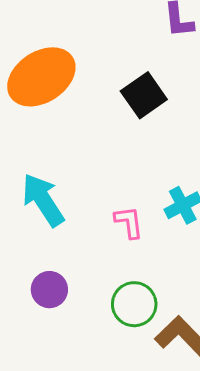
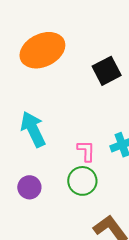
green circle: (134, 304) -> (82, 181), moved

